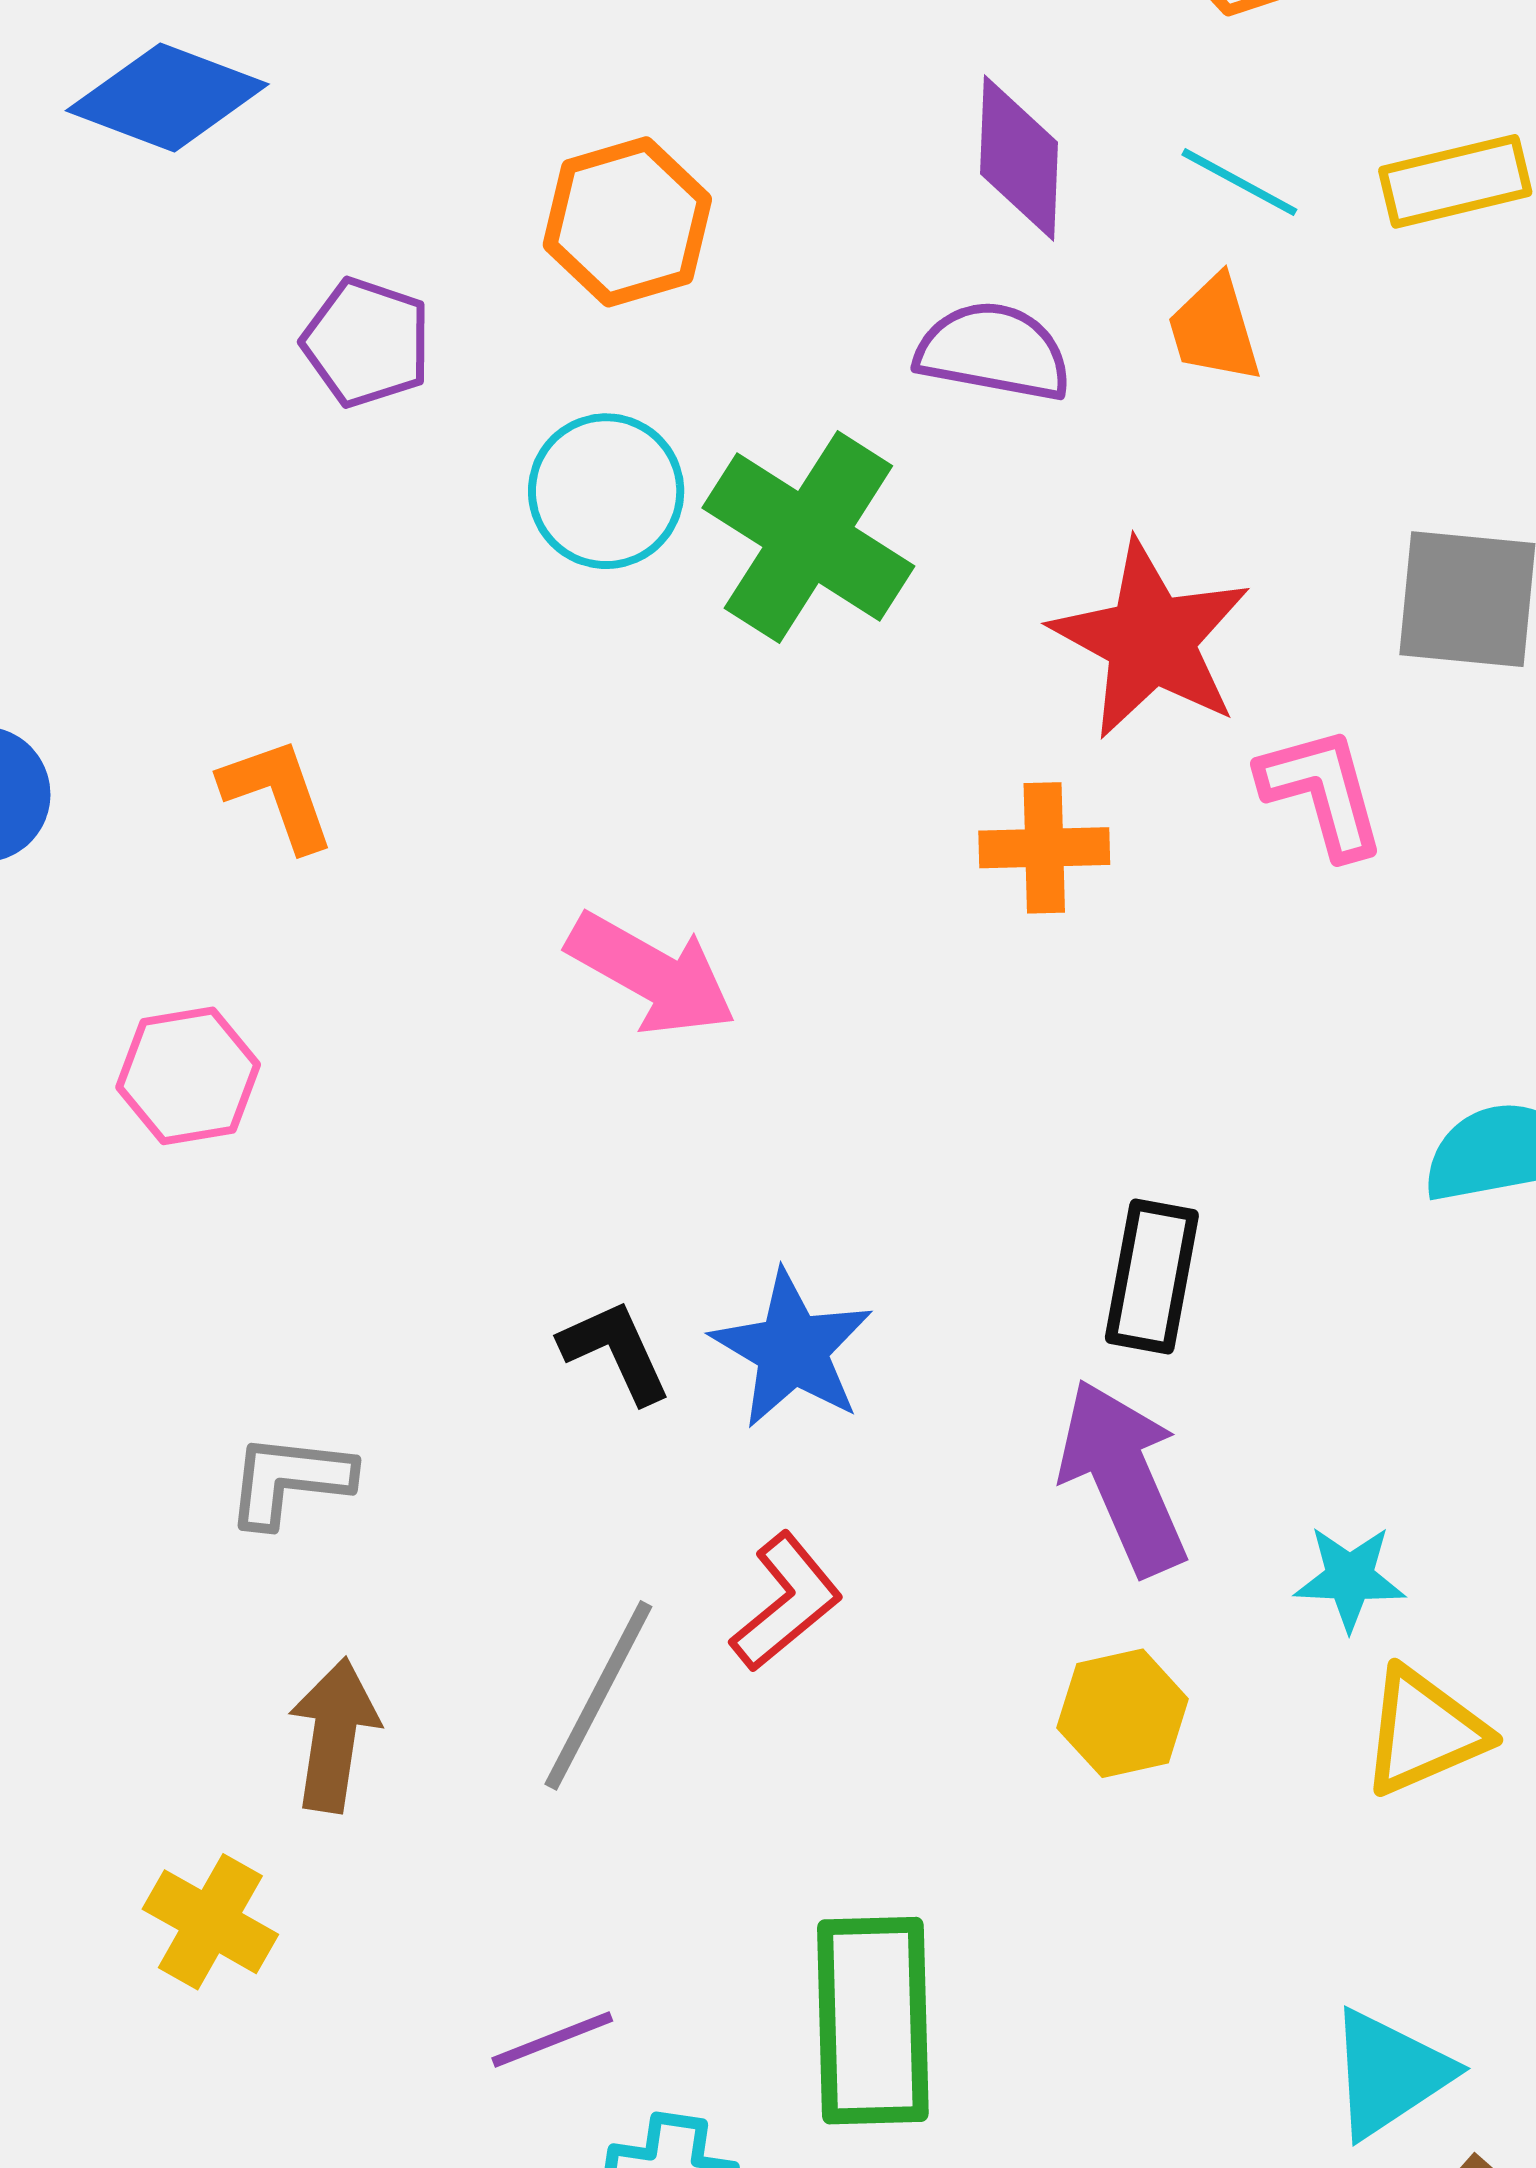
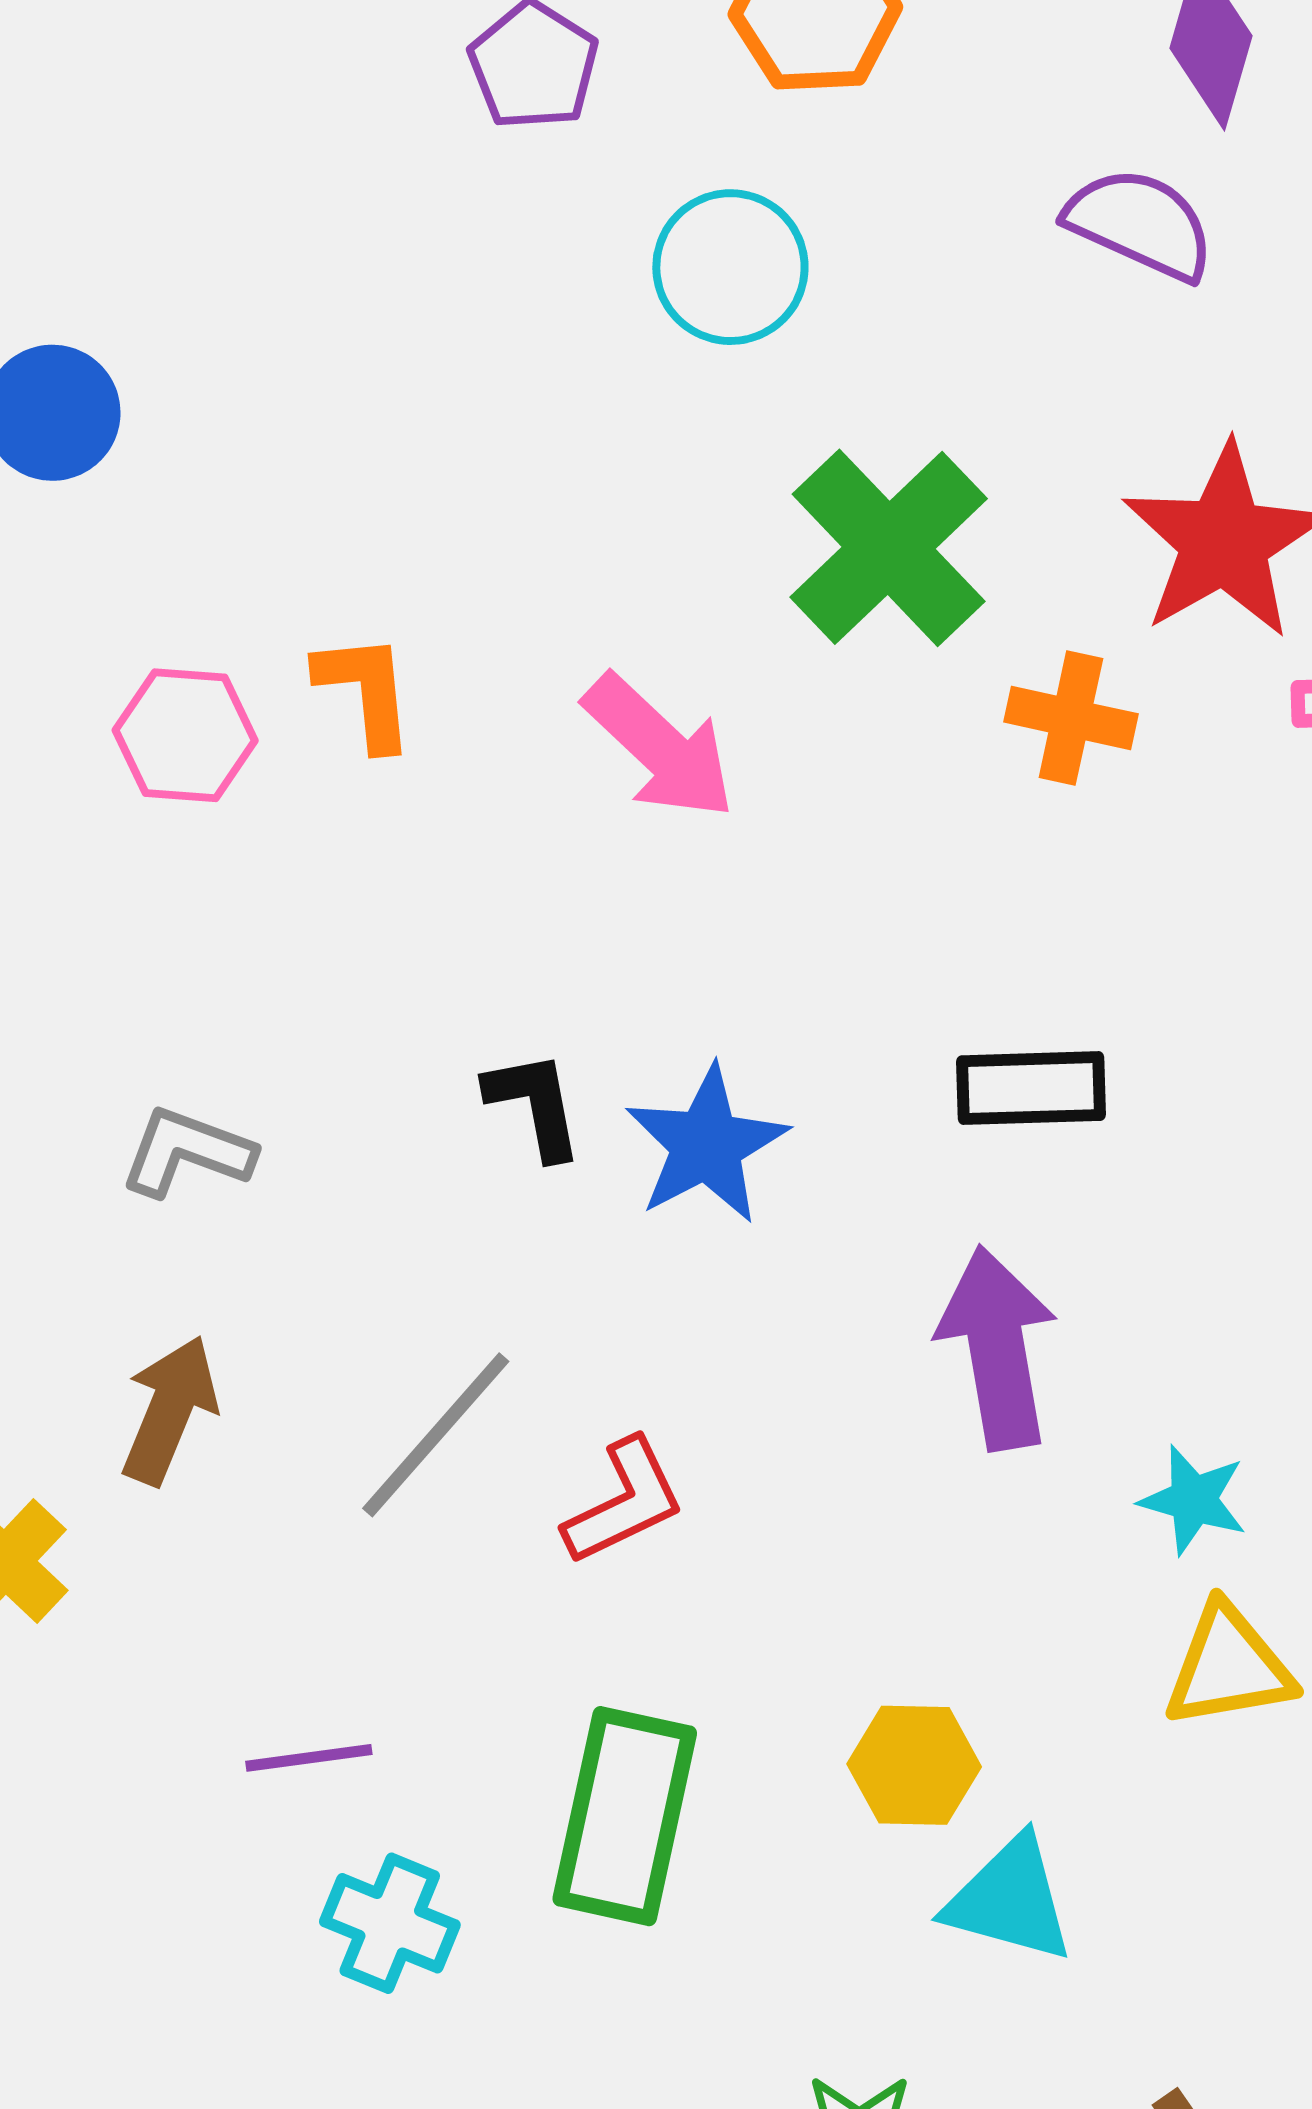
green cross: (808, 537) -> (889, 548), moved
orange L-shape: (278, 794) -> (365, 691), moved
black rectangle: (1152, 1276) -> (1031, 1088), moved, turned 64
red L-shape: (786, 1602) -> (624, 1502), moved
yellow hexagon: (1123, 1713) -> (914, 1765), moved
cyan triangle: (1389, 2073) -> (1010, 1900), moved, turned 35

